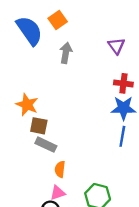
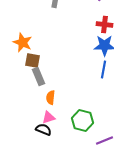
gray rectangle: (46, 145) -> (39, 77), turned 42

